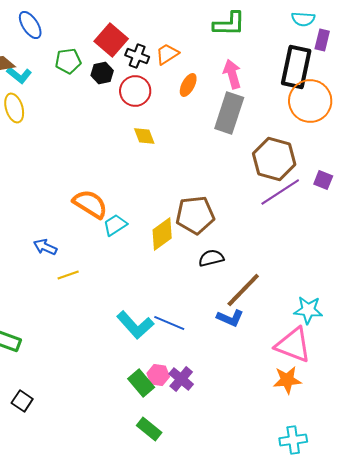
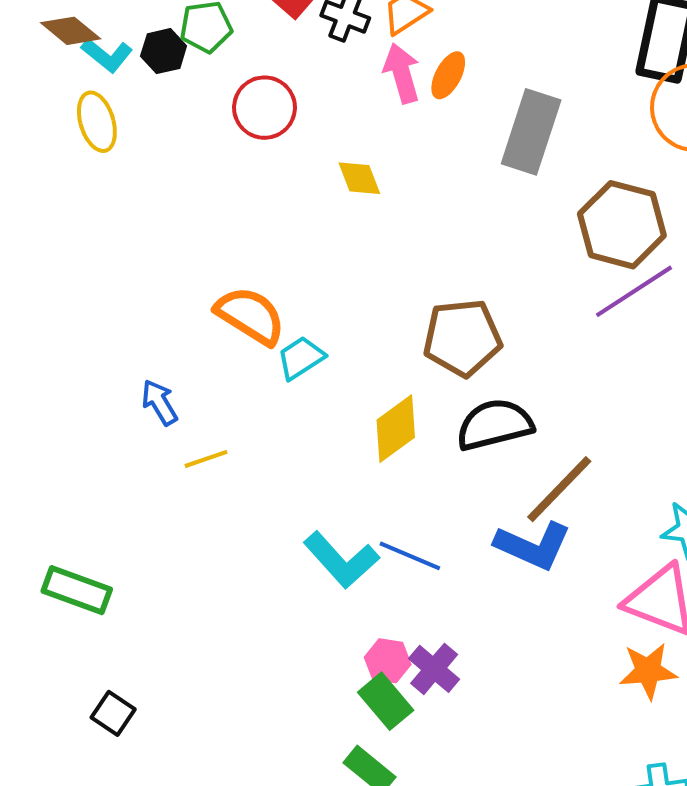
black hexagon: (102, 73) -> (164, 51), moved
pink arrow: (232, 74) -> (402, 73), moved
red circle: (135, 91) -> (264, 108), moved
yellow diamond: (162, 234) -> (396, 429), moved
blue arrow: (45, 247) -> (159, 402), turned 35
black semicircle: (211, 258) -> (495, 425), size x1.5
blue L-shape: (230, 318) -> (533, 546), size x1.4
green rectangle: (141, 383) -> (386, 701), moved

